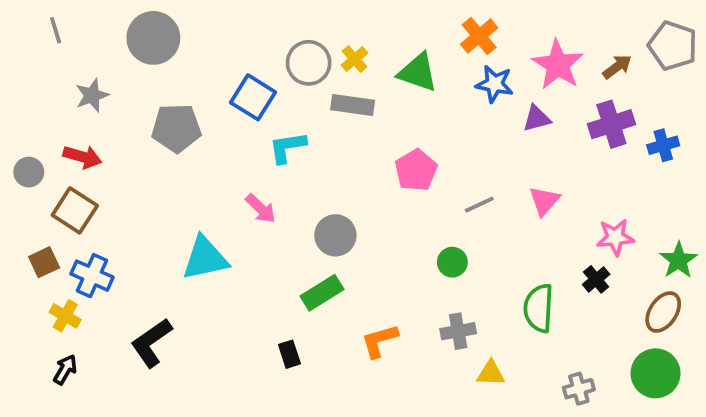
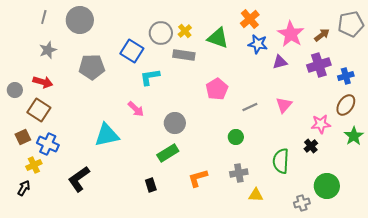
gray line: (56, 30) -> (44, 17), moved, turned 32
gray pentagon: (673, 46) -> (351, 24), turned -30
brown ellipse: (663, 312) -> (346, 105), moved
yellow cross: (65, 316) -> (34, 165), turned 35
black arrow: (65, 370) -> (24, 188), moved
green circle: (656, 373) -> (327, 186), moved

